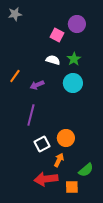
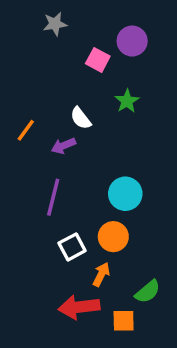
gray star: (15, 14) -> (55, 24), moved
white semicircle: (53, 60) -> (81, 118), moved, turned -144
cyan circle: (73, 83) -> (125, 194), moved

